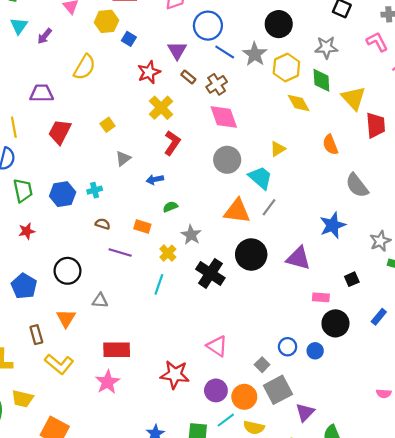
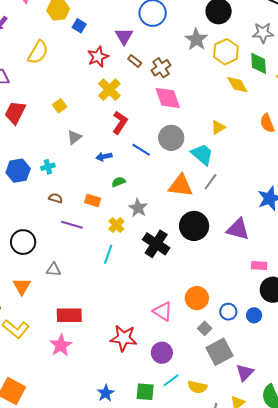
blue line: (225, 52) -> (141, 150), moved
orange circle: (244, 397) -> (197, 298), moved

